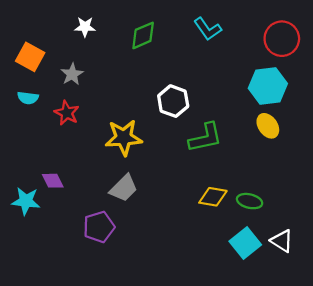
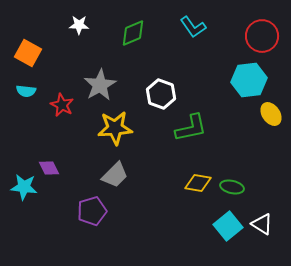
gray star: (72, 74) -> (100, 85), moved, size x1.5
yellow ellipse: (268, 126) -> (271, 114), moved

